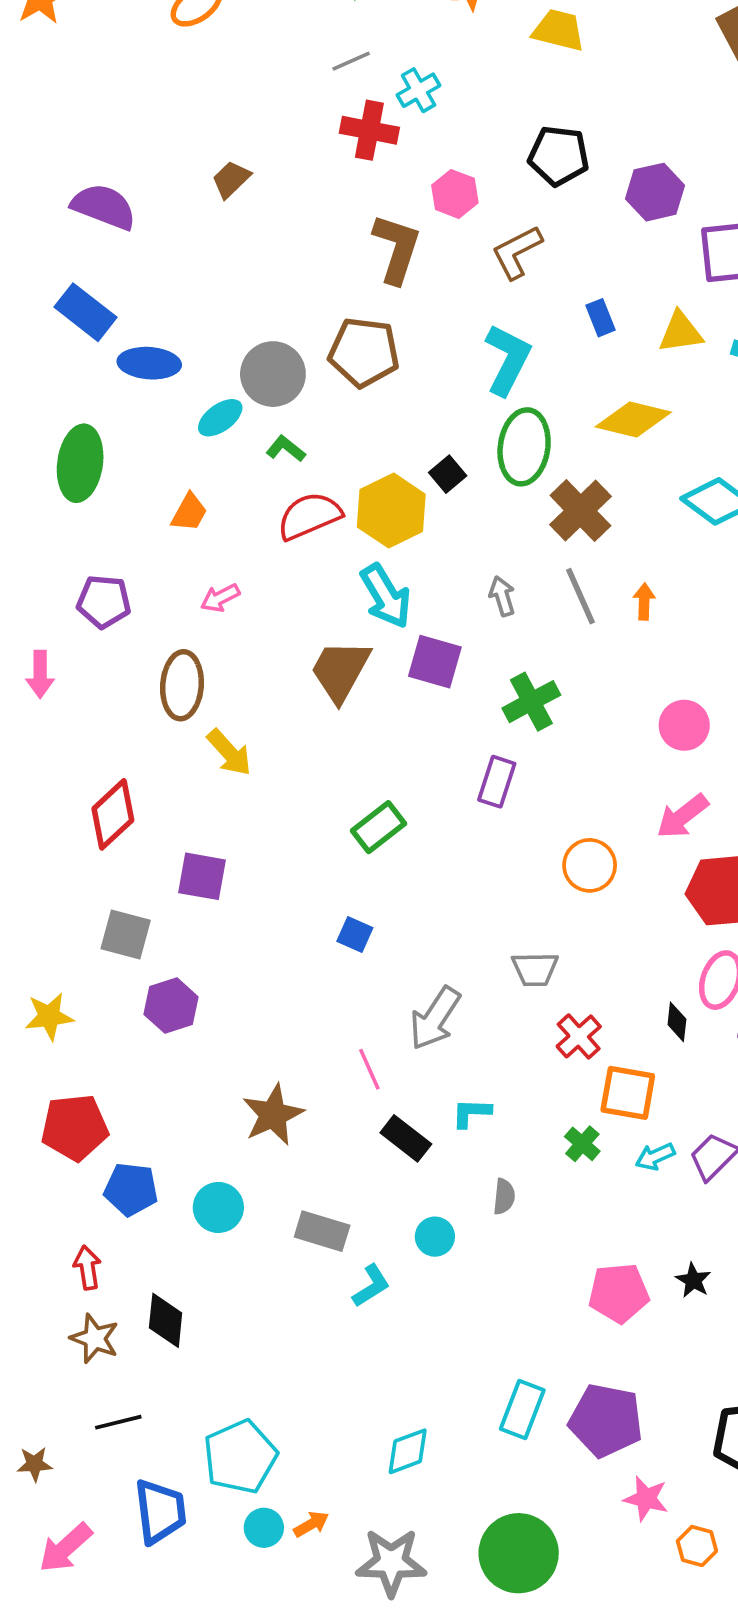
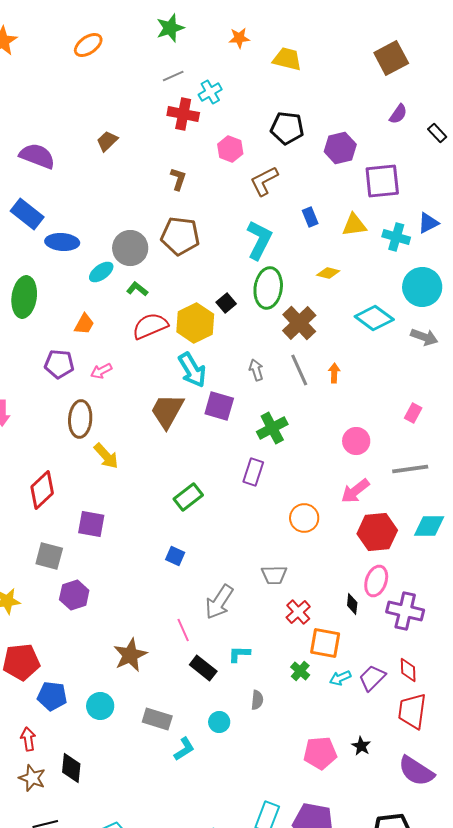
brown L-shape: (397, 249) -> (178, 179), moved, size x0.6
yellow diamond: (633, 420) -> (328, 273), size x0.6
purple pentagon: (104, 602) -> (59, 364), moved

